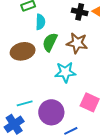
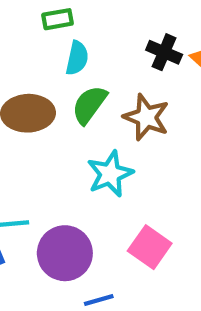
cyan star: (65, 72) -> (110, 174), turned -30

